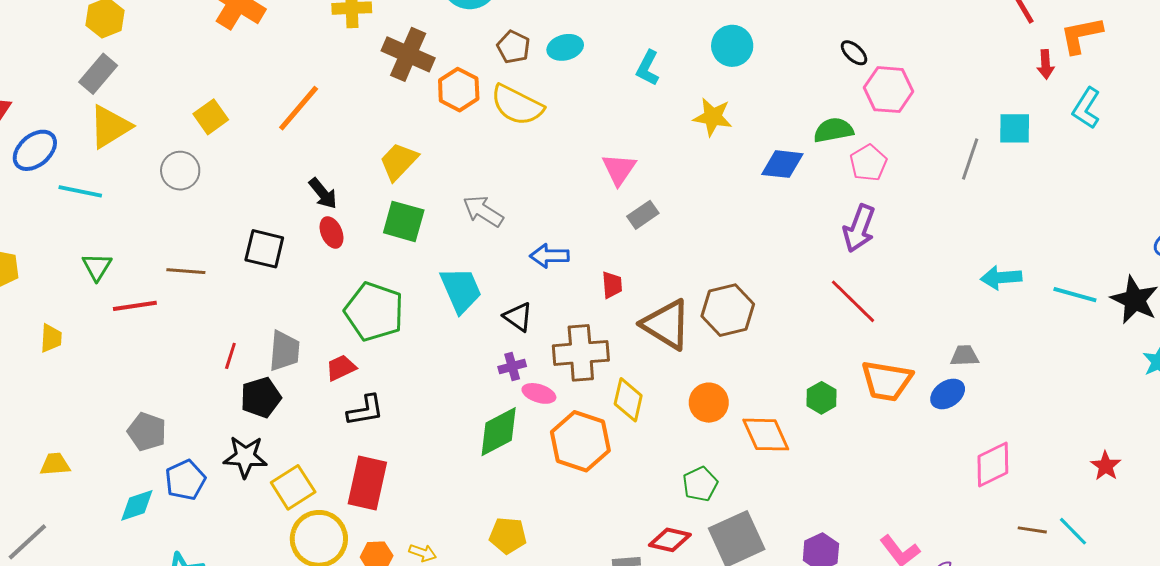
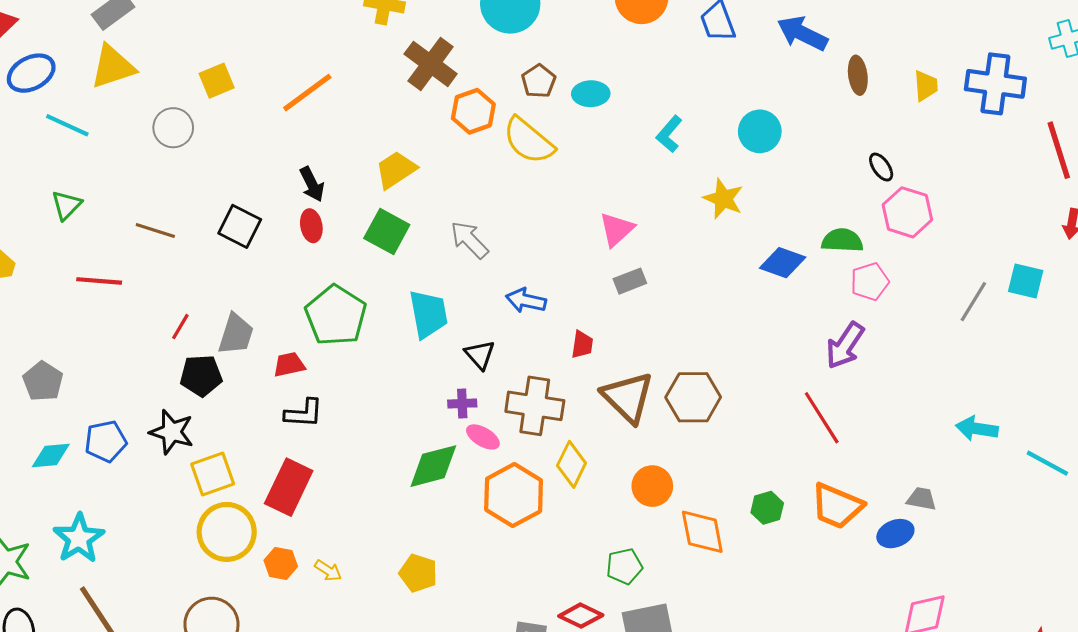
red line: (135, 306) -> (99, 281), moved
gray pentagon: (147, 432) -> (43, 381), moved

